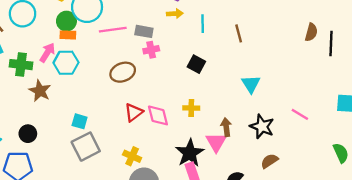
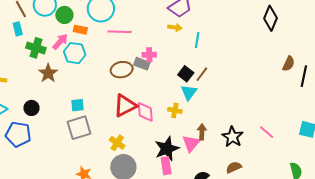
green circle: (66, 21) -> (64, 15), moved
gray rectangle: (144, 31) -> (142, 64), moved
brown line: (239, 33) -> (202, 74), moved, turned 42
cyan triangle: (251, 84) -> (189, 92), moved
red triangle: (134, 112) -> (125, 106), size x1.4
cyan square: (80, 121) -> (78, 105), turned -32

